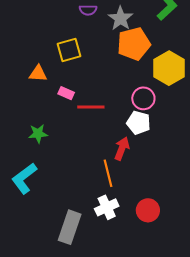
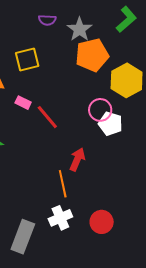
red line: (91, 107) -> (47, 117), turned 48
white pentagon: (139, 123) -> (110, 124), moved

